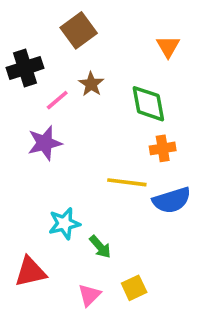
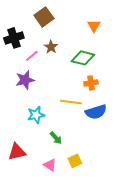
green diamond: (148, 104) -> (83, 58), turned -65
cyan star: (64, 223) -> (36, 115), moved
pink triangle: (89, 295) -> (50, 165), turned -40

